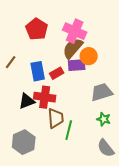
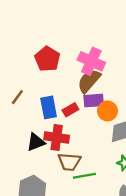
orange circle: (89, 56) -> (107, 111), moved
brown trapezoid: (56, 118) -> (69, 162), turned 100
green line: (69, 130) -> (84, 176), turned 66

